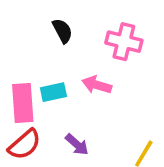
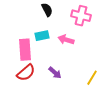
cyan rectangle: (53, 92) -> (42, 36), moved

